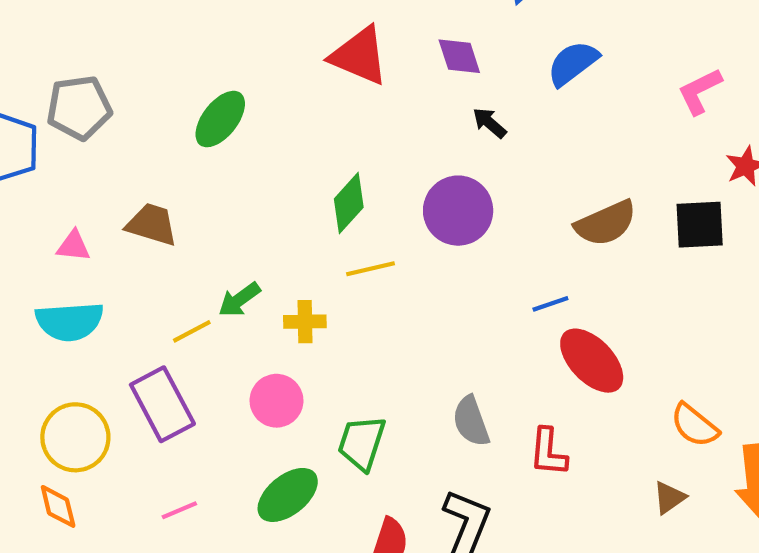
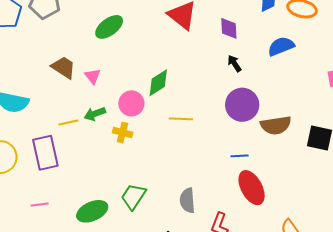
purple circle: (458, 211) -> (242, 105), moved
pink triangle: (74, 246) -> (93, 76), moved, turned 30
yellow line: (370, 269) -> (181, 119), moved
pink circle: (277, 401) -> (131, 103), moved

